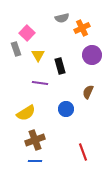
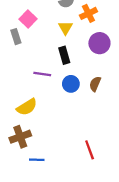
yellow triangle: (38, 55) -> (65, 28), moved
blue circle: (66, 109) -> (71, 84), moved
brown cross: (35, 140) -> (20, 137), moved

